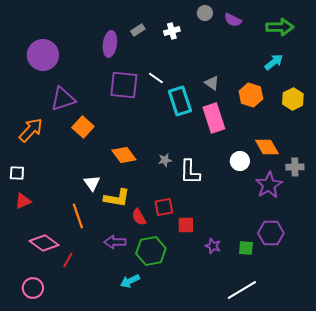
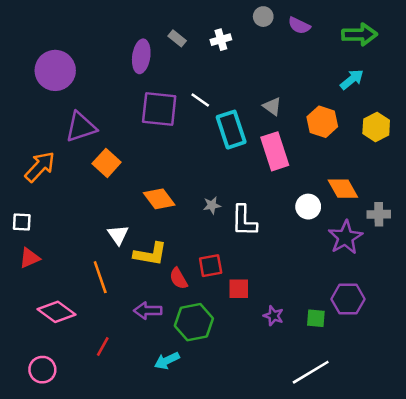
gray rectangle: (138, 30) -> (177, 38), turned 72
red line: (68, 260) -> (103, 347), moved

